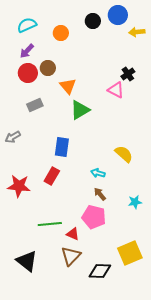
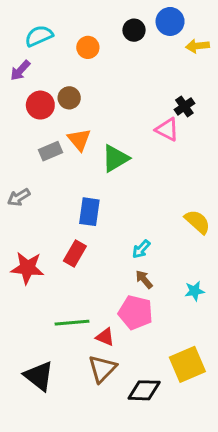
purple arrow: (27, 51) -> (20, 70), moved
orange triangle: (68, 86) -> (79, 140), moved
yellow semicircle: (124, 154) -> (197, 222), moved
cyan arrow: (98, 173) -> (141, 249), turned -64

